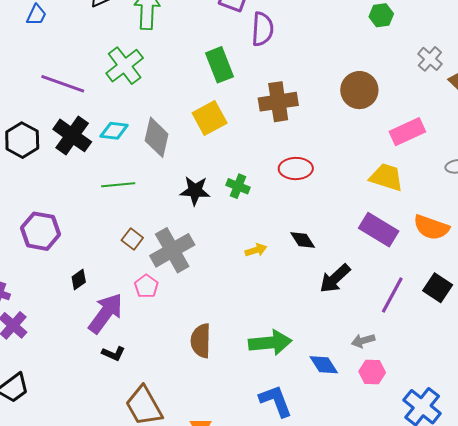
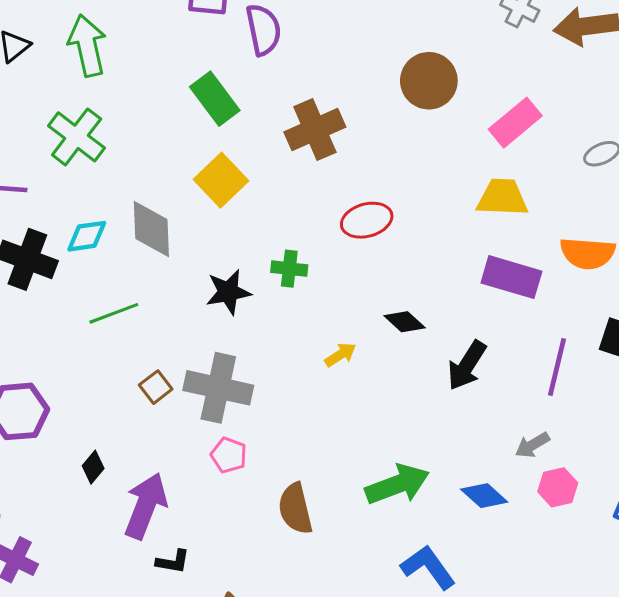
brown square: (132, 239) -> (156, 387), turned 30
gray cross: (172, 250) -> (218, 388), turned -33
pink pentagon: (146, 286) -> (229, 455), moved

